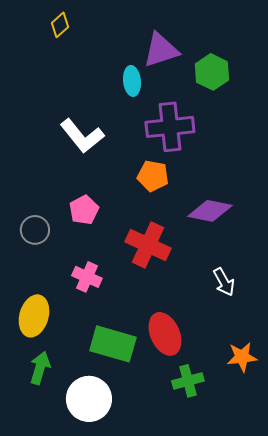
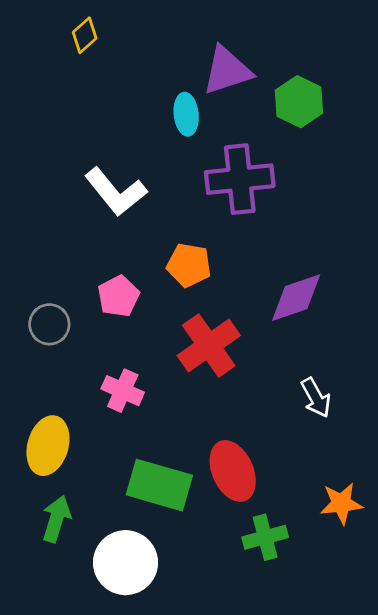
orange pentagon: (153, 176) -> (189, 265), moved
purple diamond: (210, 211) -> (296, 298), turned -30
red cross: (148, 245) -> (209, 345), turned 30

